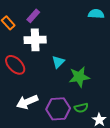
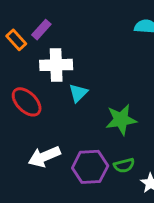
purple rectangle: (33, 16) -> (41, 30), moved
cyan triangle: (58, 62) -> (78, 93), moved

